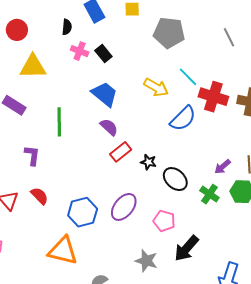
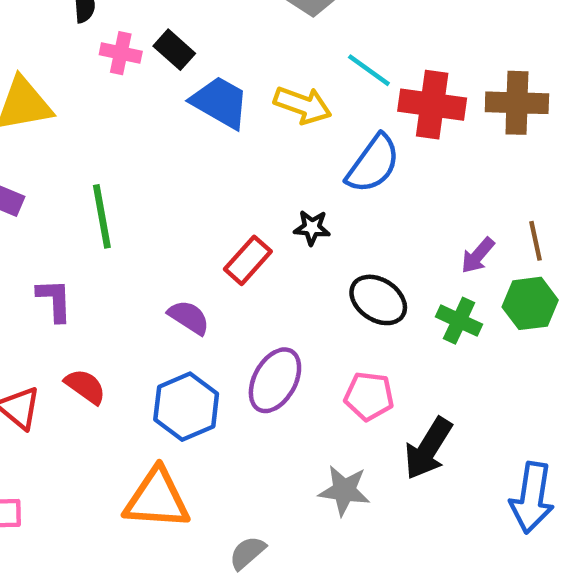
blue trapezoid: (105, 94) -> (220, 102), moved
purple semicircle: (109, 127) -> (189, 317), moved
black star: (148, 162) -> (312, 228), moved

